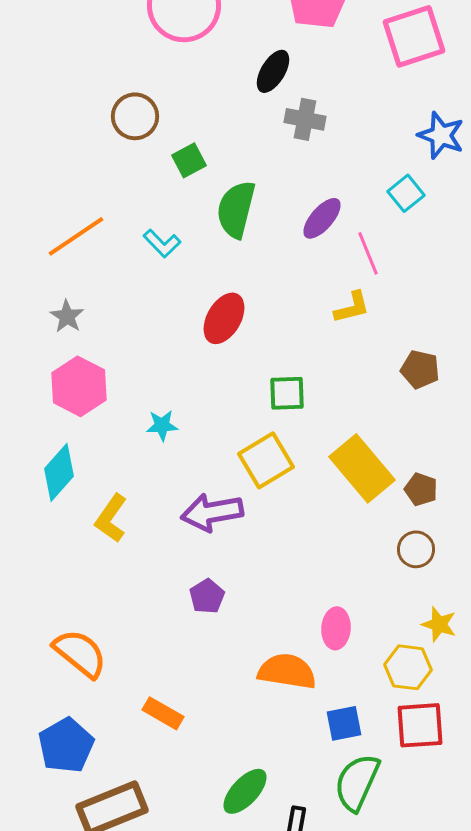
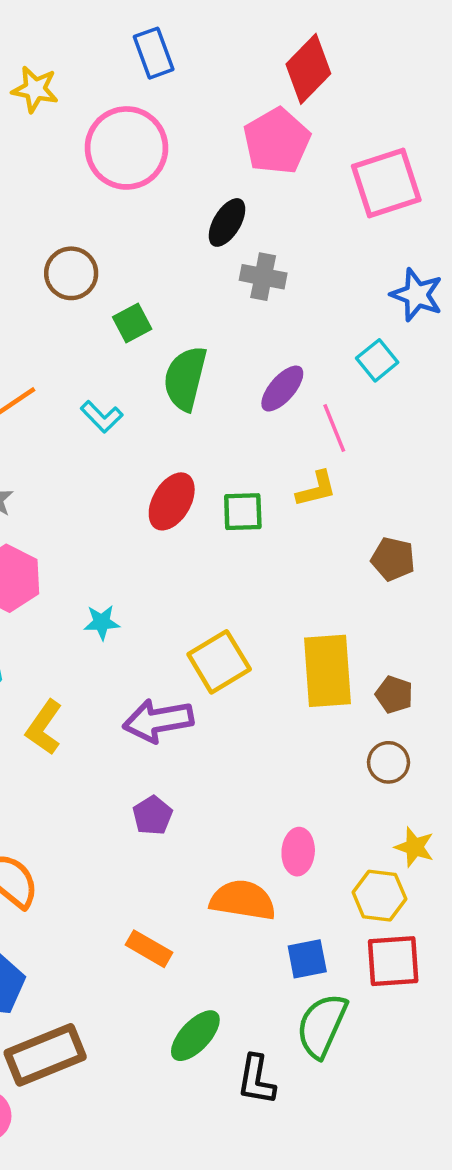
green square: (287, 393) -> (243, 512), moved
yellow rectangle: (362, 468) -> (328, 671), turned 36
orange rectangle: (163, 713) -> (149, 949), moved

